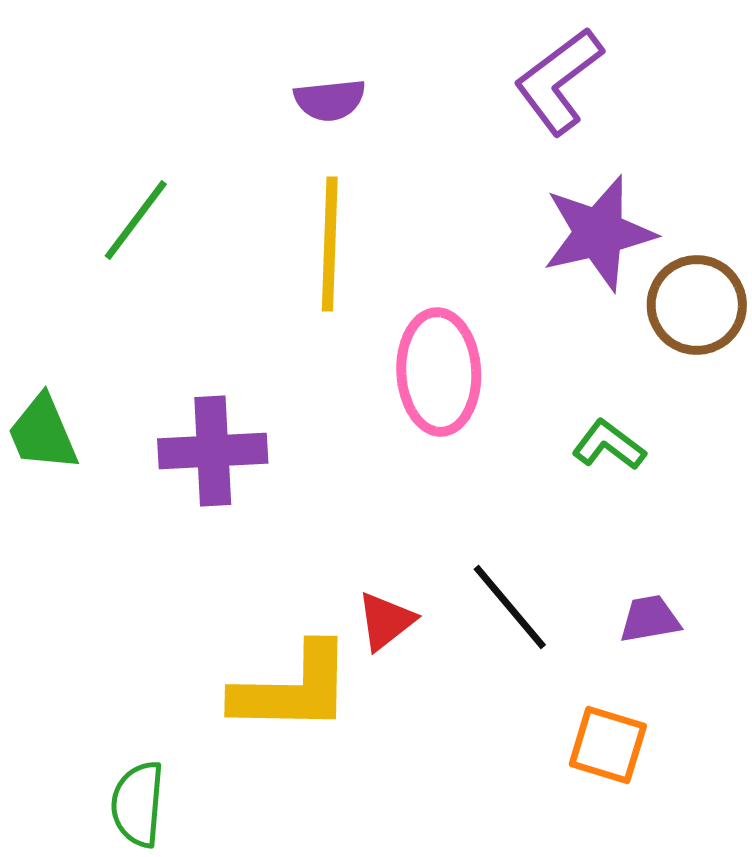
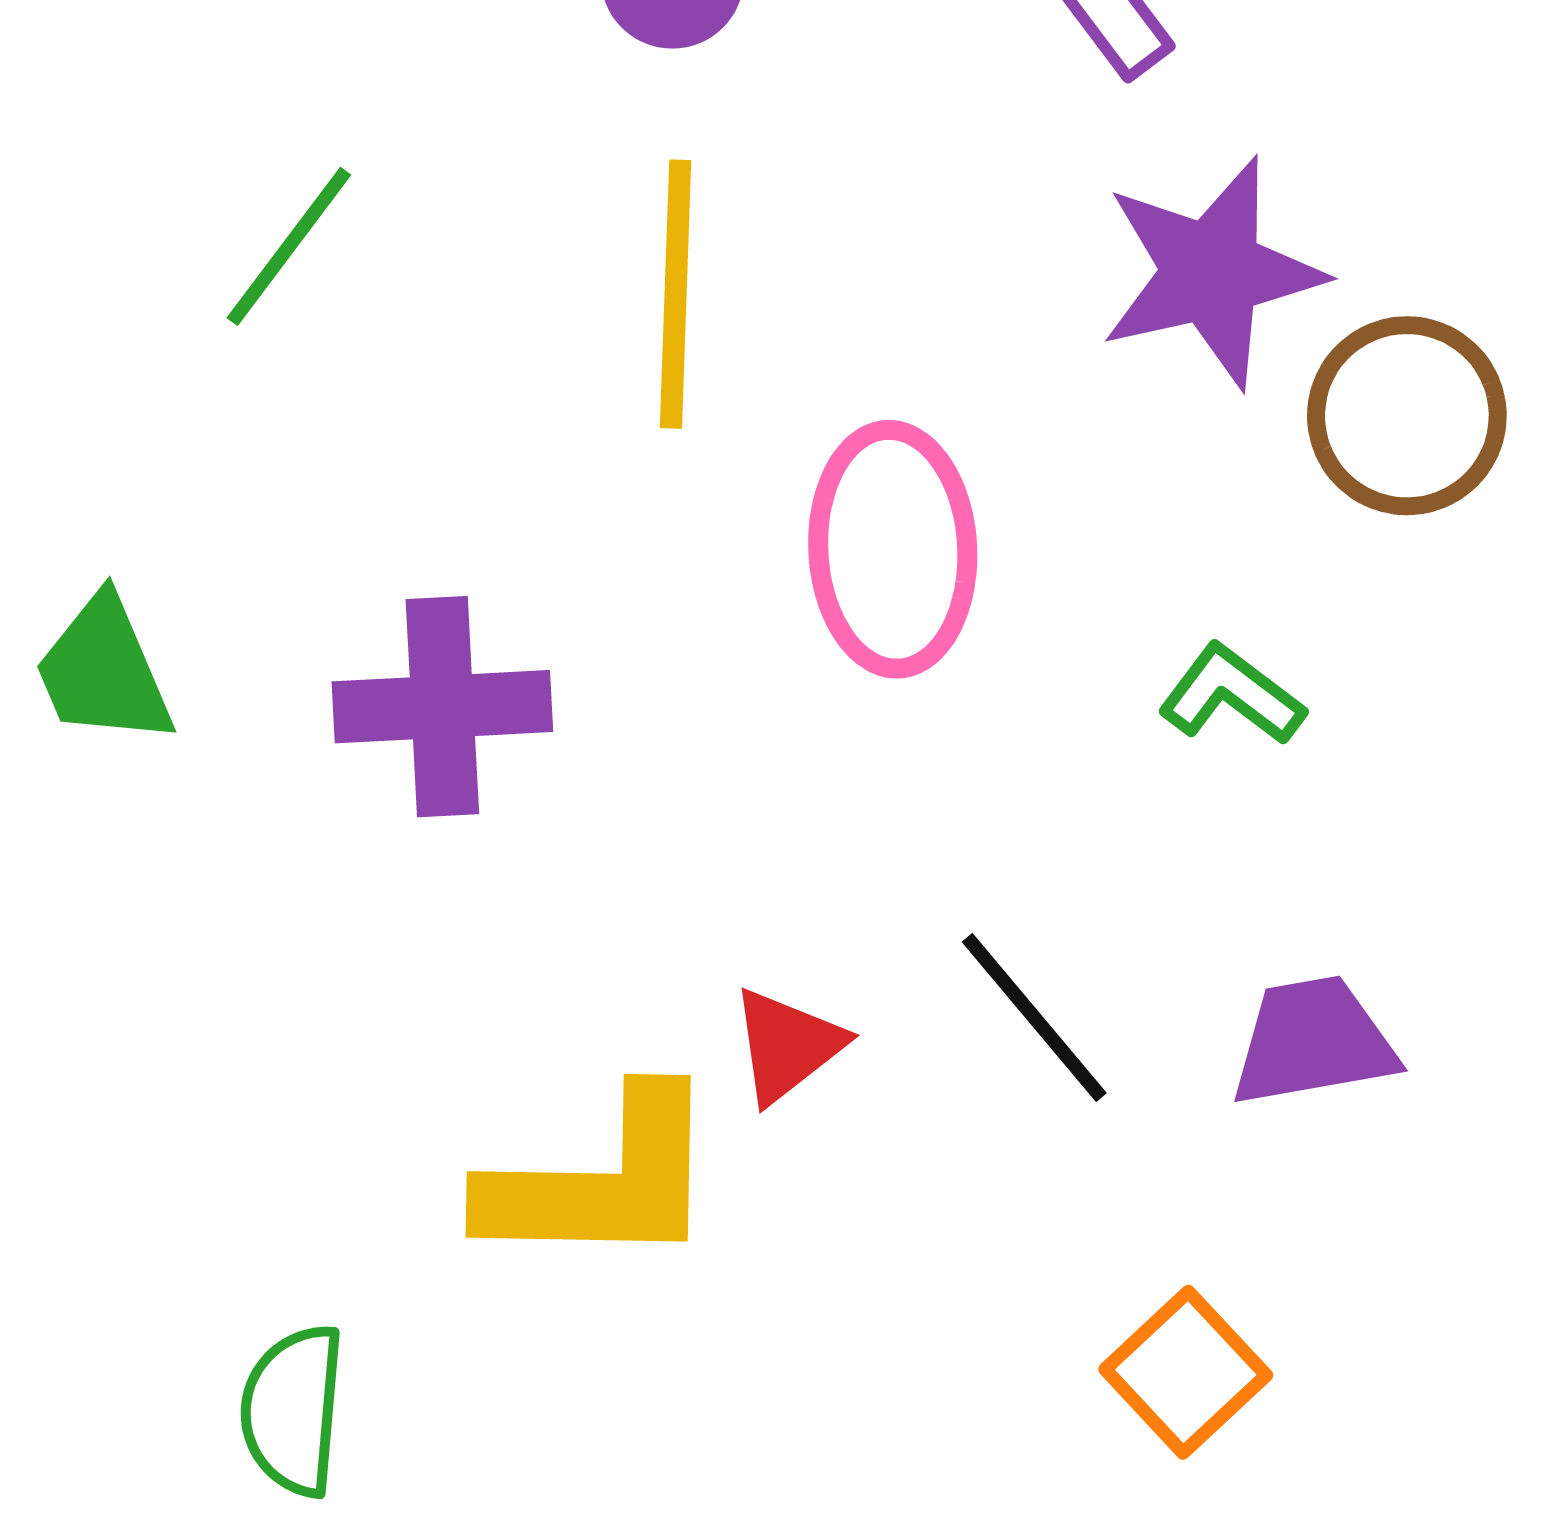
purple trapezoid: (650, 619) -> (1313, 1041), size x1.4
orange square: (608, 745) -> (1186, 1372), moved, turned 30

